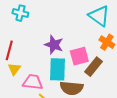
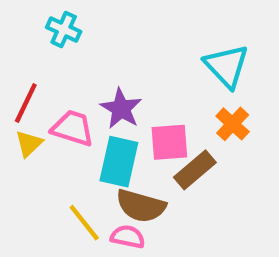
pink trapezoid: (33, 82) -> (73, 128), moved

